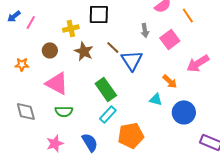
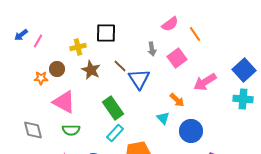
orange star: (22, 64) -> (41, 78), moved
cyan triangle: (156, 99) -> (163, 118), turned 32

